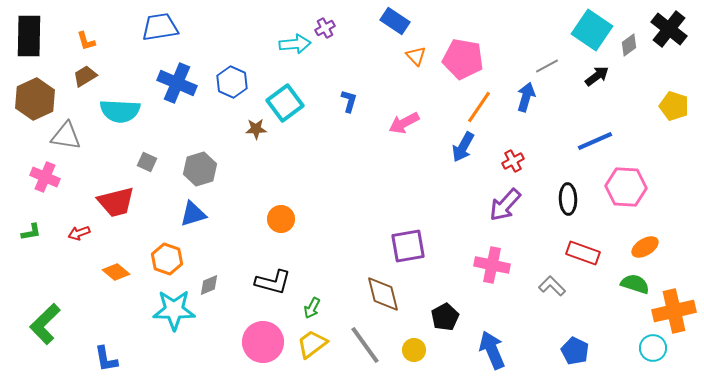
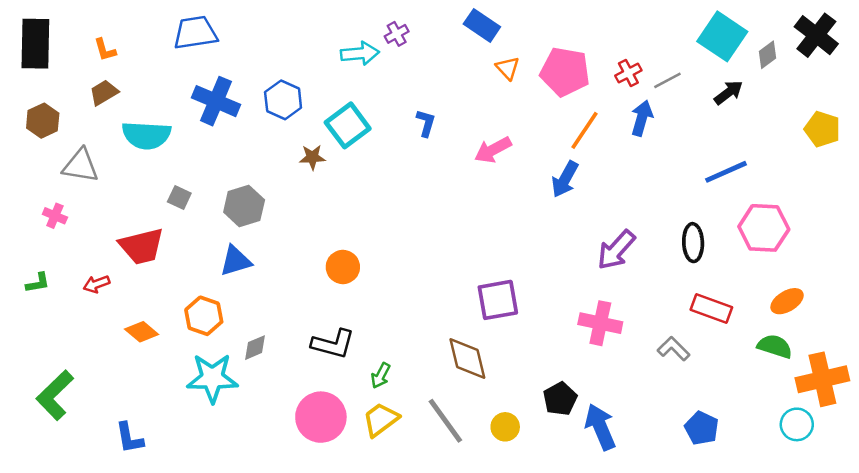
brown hexagon: (35, 99) -> (43, 121), size x0.7
red cross: (513, 161) -> (628, 73), moved
pink cross: (45, 177) -> (55, 216), size x0.7
black pentagon: (445, 317) -> (560, 399), moved

